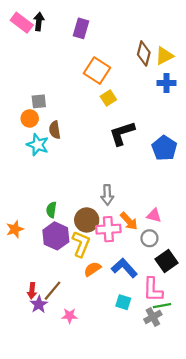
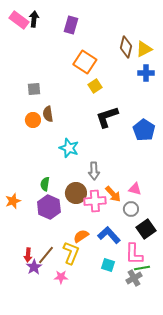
orange circle: (30, 118) -> (33, 120), moved
cyan star: (38, 145) -> (69, 148), moved
yellow L-shape: (81, 244) -> (71, 253), moved

